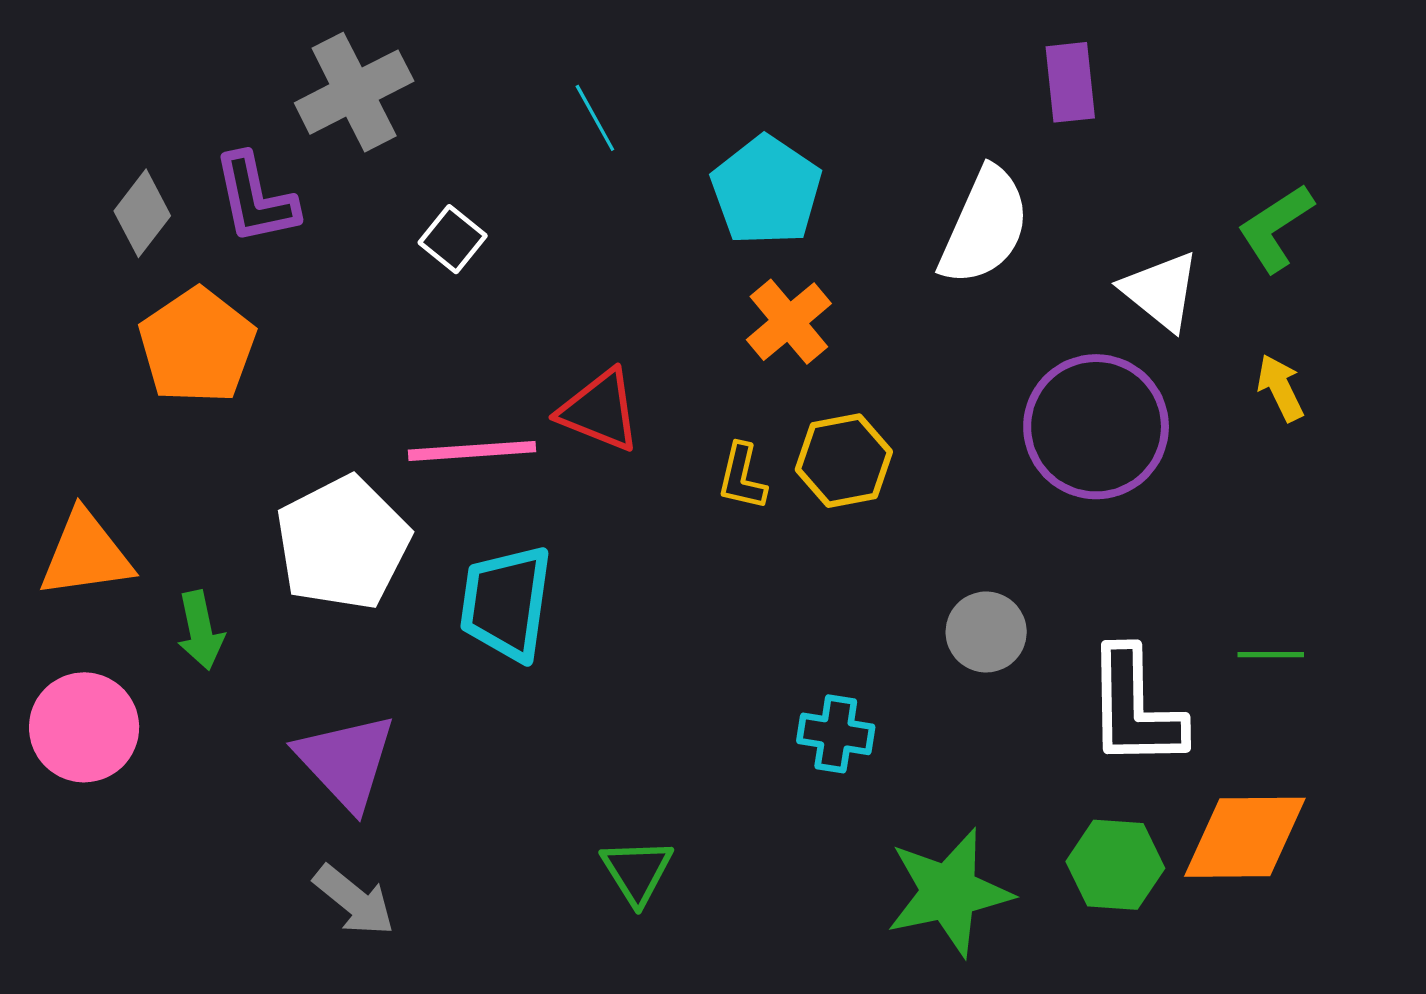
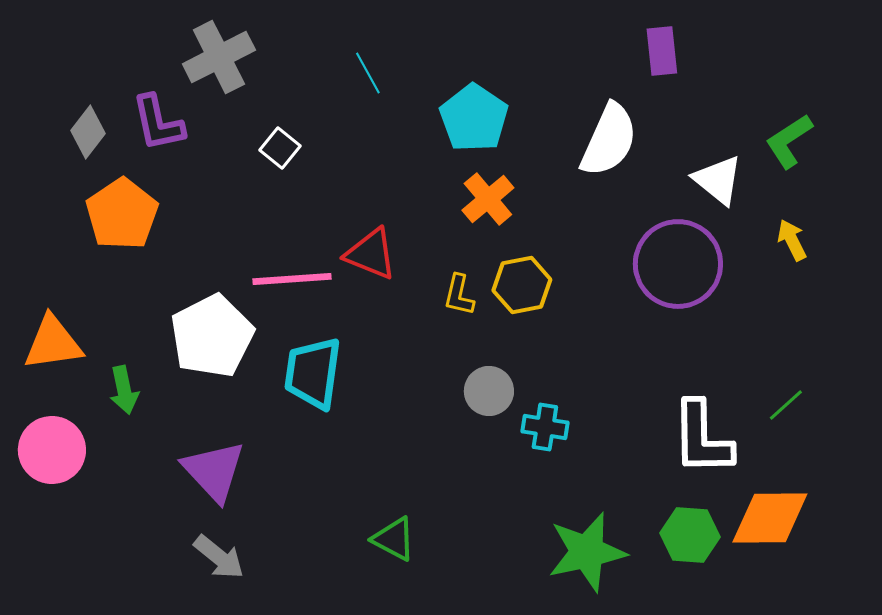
gray circle: (986, 632) -> (489, 391), moved
green line: (1271, 655) -> (786, 405), turned -42
cyan cross: (836, 734) -> (545, 427), moved
green triangle: (637, 871) -> (394, 539), turned -30

